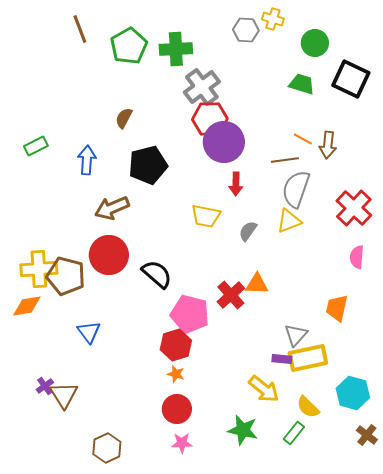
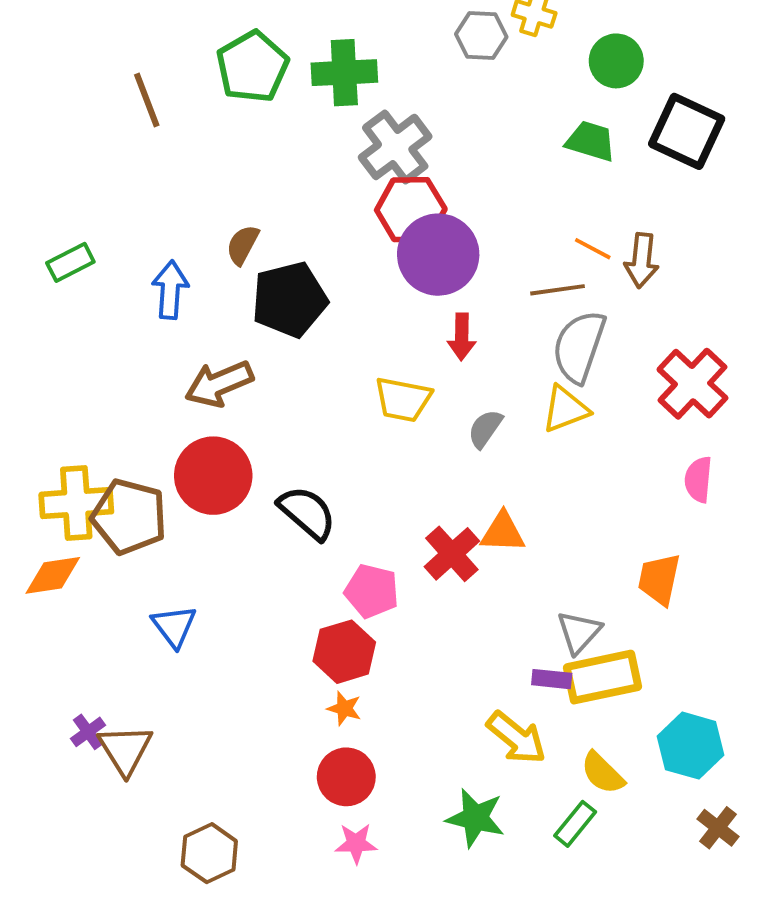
brown line: (80, 29) -> (147, 100), moved
brown semicircle: (124, 118) -> (243, 245), moved
pink pentagon: (190, 314) -> (372, 591), size x0.7

